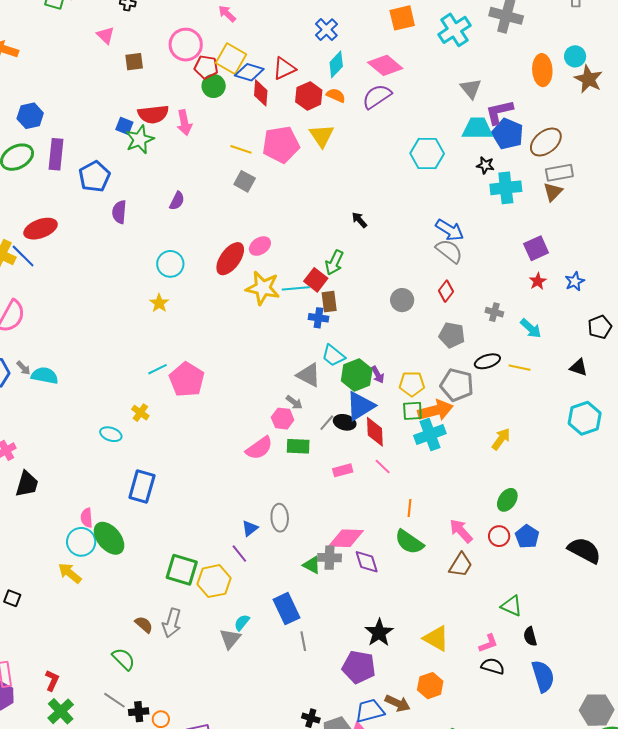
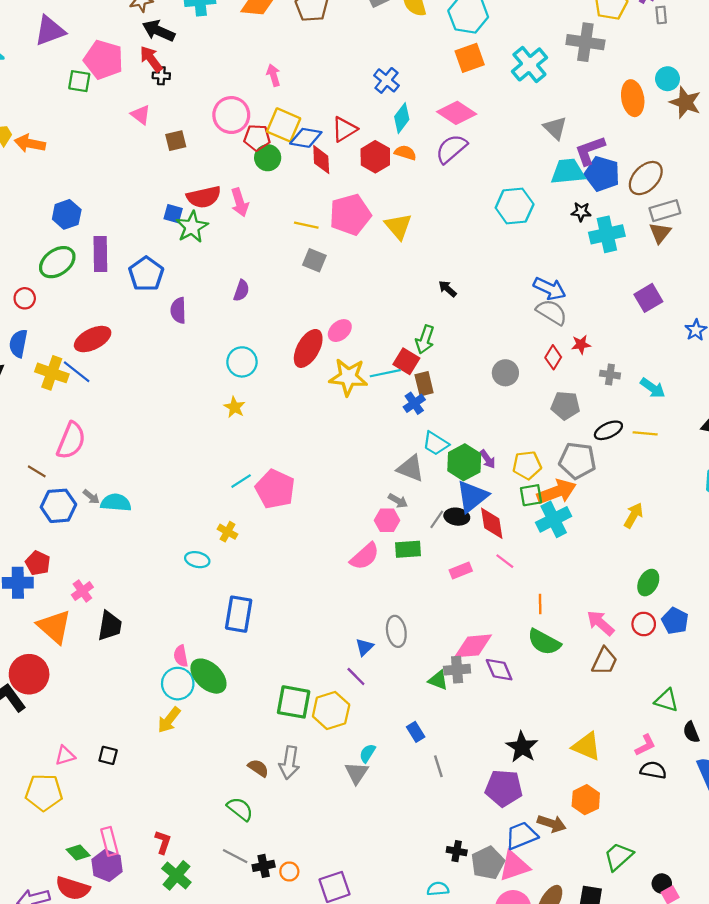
pink arrow: (227, 14) -> (274, 75), turned 36
yellow triangle: (322, 136) -> (398, 226), moved
red star: (538, 281) -> (581, 344), moved, turned 30
blue cross: (318, 318) -> (414, 403), turned -36
yellow arrow: (70, 573) -> (169, 720), turned -85
blue rectangle: (287, 609) -> (416, 732), size x0.6

